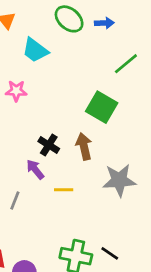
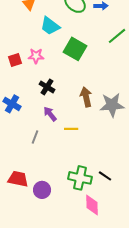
green square: (102, 107) -> (75, 49), moved
black cross: (49, 145) -> (47, 87), moved
gray star: (119, 180) -> (112, 105), moved

